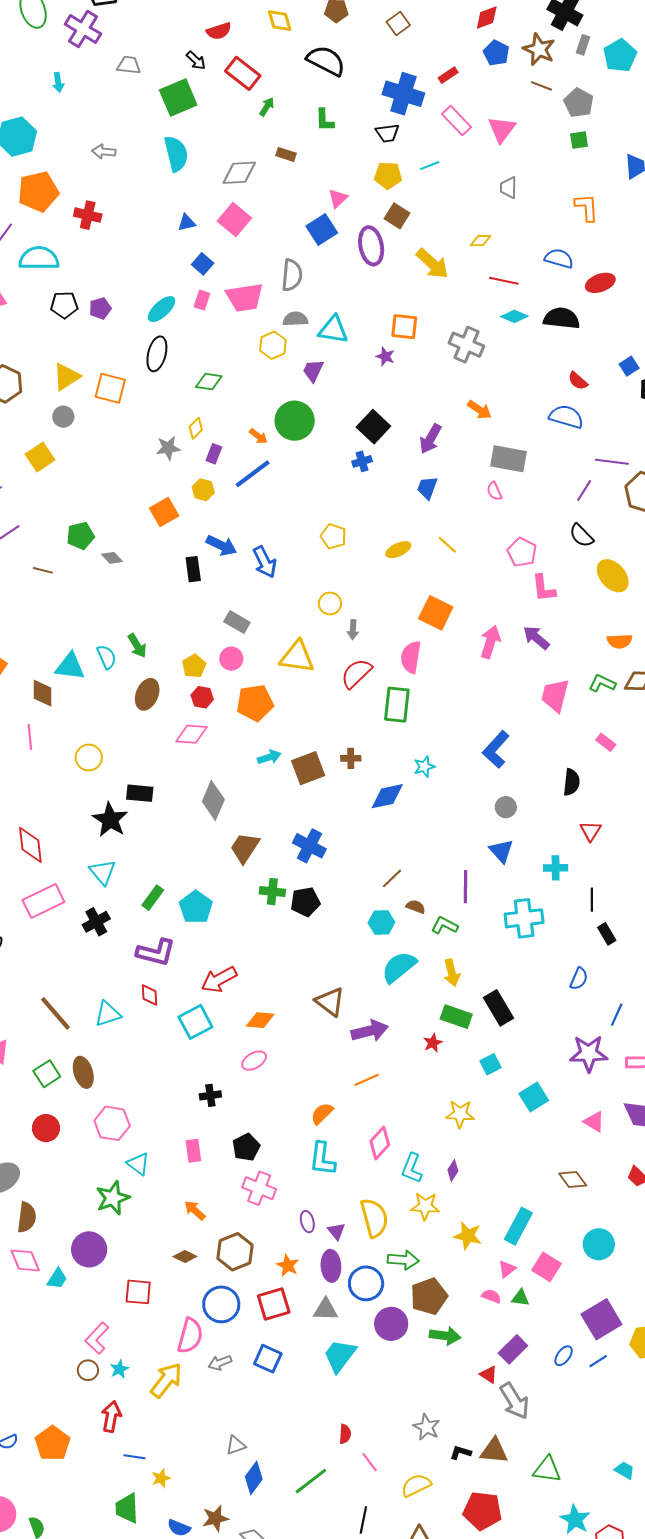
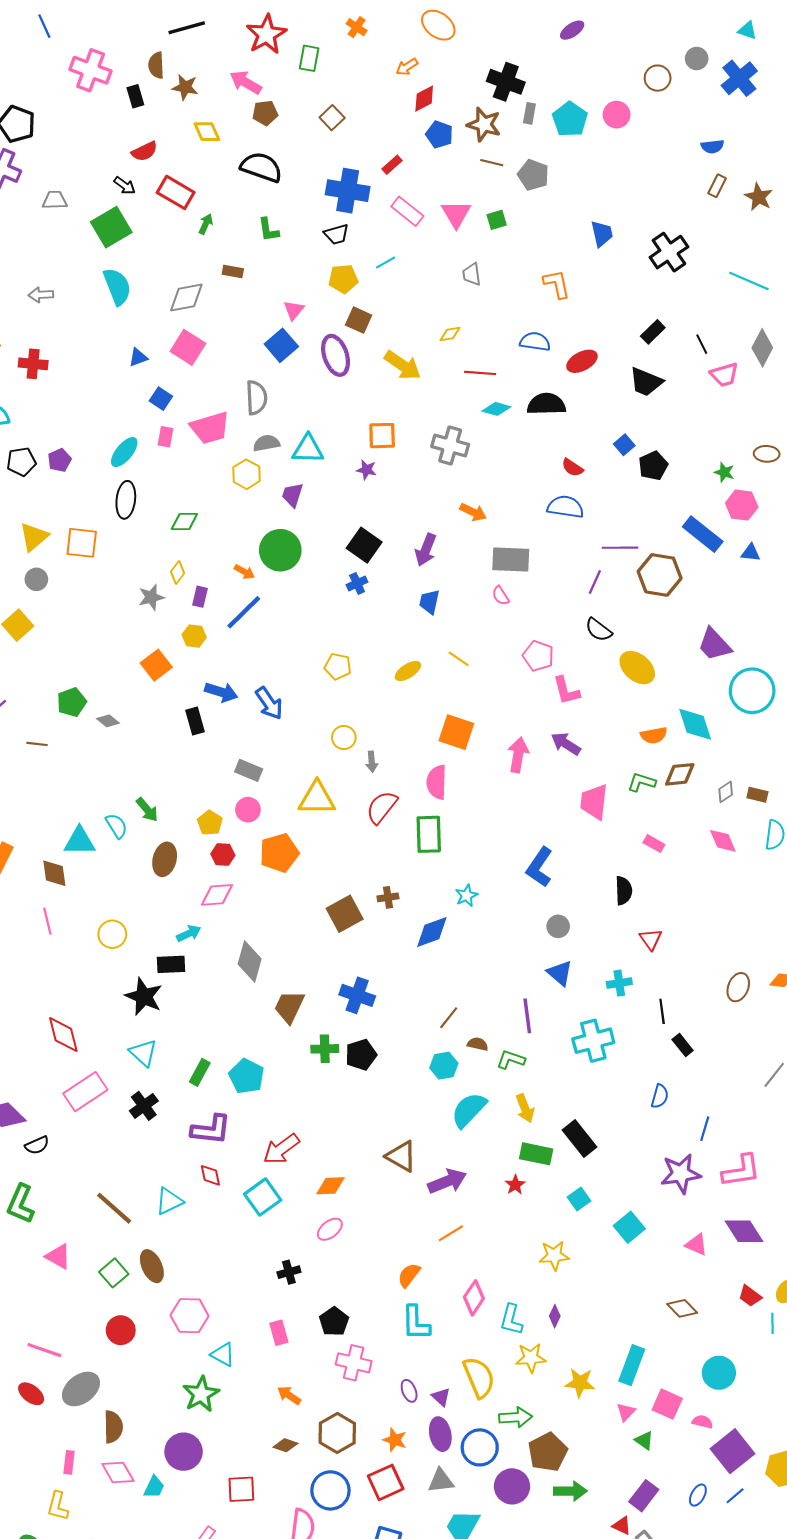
green square: (579, 140) -> (497, 220), moved
cyan arrow: (269, 757) -> (189, 933), moved
pink semicircle: (491, 1296) -> (702, 1422), moved
green triangle: (520, 1298) -> (644, 1440), turned 36

